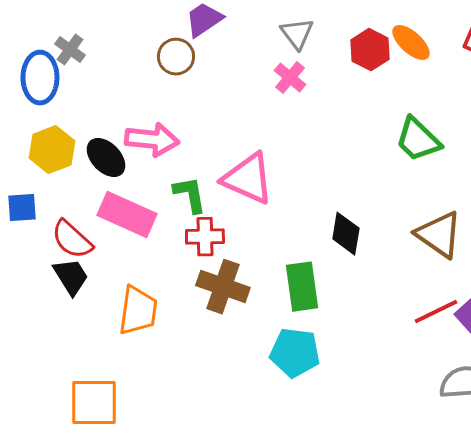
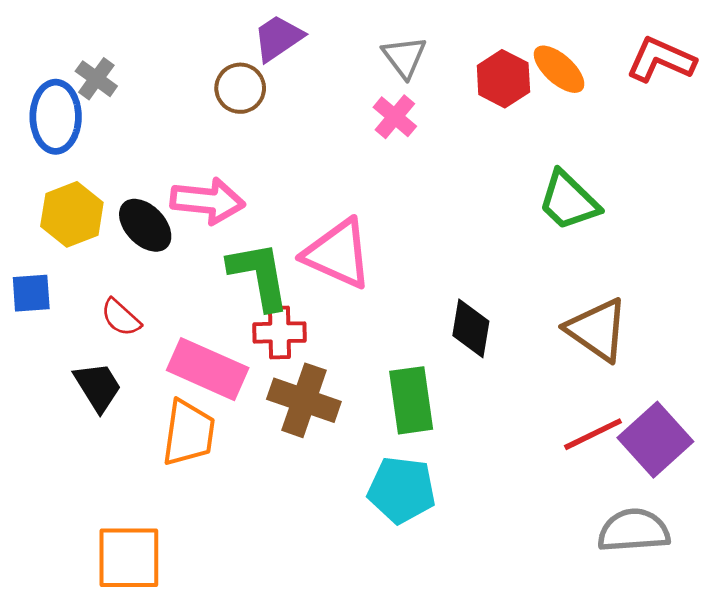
green L-shape: (190, 195) -> (259, 275), size x1.4
pink rectangle: (127, 215) -> (208, 369), moved
red semicircle: (72, 240) -> (121, 318), moved, size x0.7

